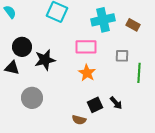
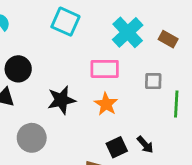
cyan cross: (103, 20) -> (128, 32), turned -30
black star: (45, 60) -> (61, 100), moved

